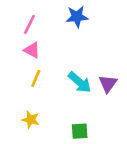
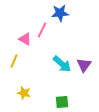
pink line: (29, 24) -> (42, 30), moved
yellow line: (36, 78) -> (14, 61), moved

